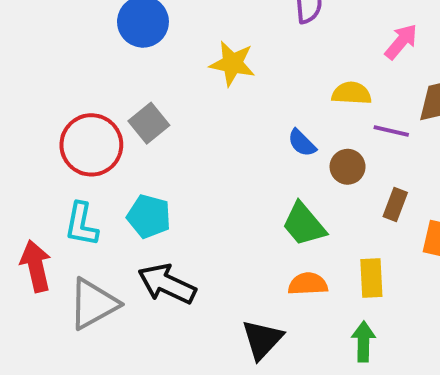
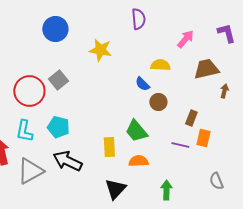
purple line: (391, 131) -> (180, 145), moved
blue semicircle: (302, 143) -> (142, 84), moved
brown rectangle: (395, 204) -> (191, 118), moved
yellow rectangle: (371, 278) -> (109, 147), moved

